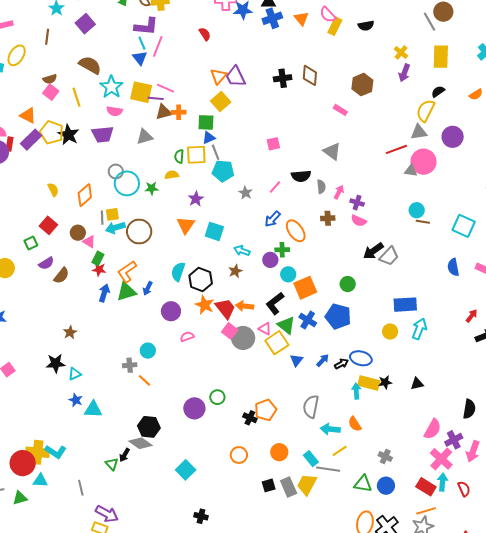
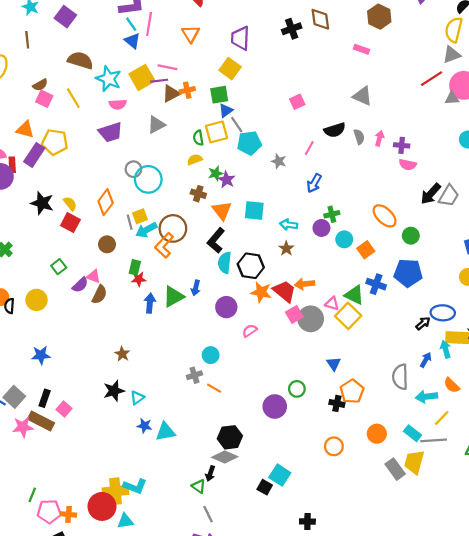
orange triangle: (219, 76) -> (191, 34), moved
purple trapezoid: (236, 77) -> (240, 38), turned 40
yellow square: (141, 92) -> (142, 77), turned -30
black star: (69, 135) -> (42, 203), moved
green star: (152, 188) -> (216, 173), moved
brown cross: (328, 218) -> (198, 194), moved, turned 32
red square: (48, 225) -> (70, 223), moved
orange ellipse: (296, 231) -> (385, 216), moved
pink triangle: (89, 242) -> (94, 276), moved
orange L-shape: (127, 272) -> (164, 245), moved
orange square: (305, 288) -> (366, 250), size x0.7
black L-shape: (275, 303) -> (216, 240), moved
pink square: (230, 331) -> (294, 314), turned 35
blue triangle: (297, 360) -> (334, 364), moved
blue arrow: (323, 360) -> (426, 360), moved
black square: (269, 485) -> (265, 487), moved, turned -32
gray line: (81, 488) -> (208, 514), moved

